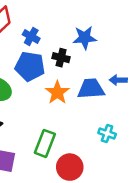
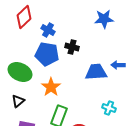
blue star: (85, 38) -> (104, 19), moved
orange star: (57, 92) -> (51, 87), moved

